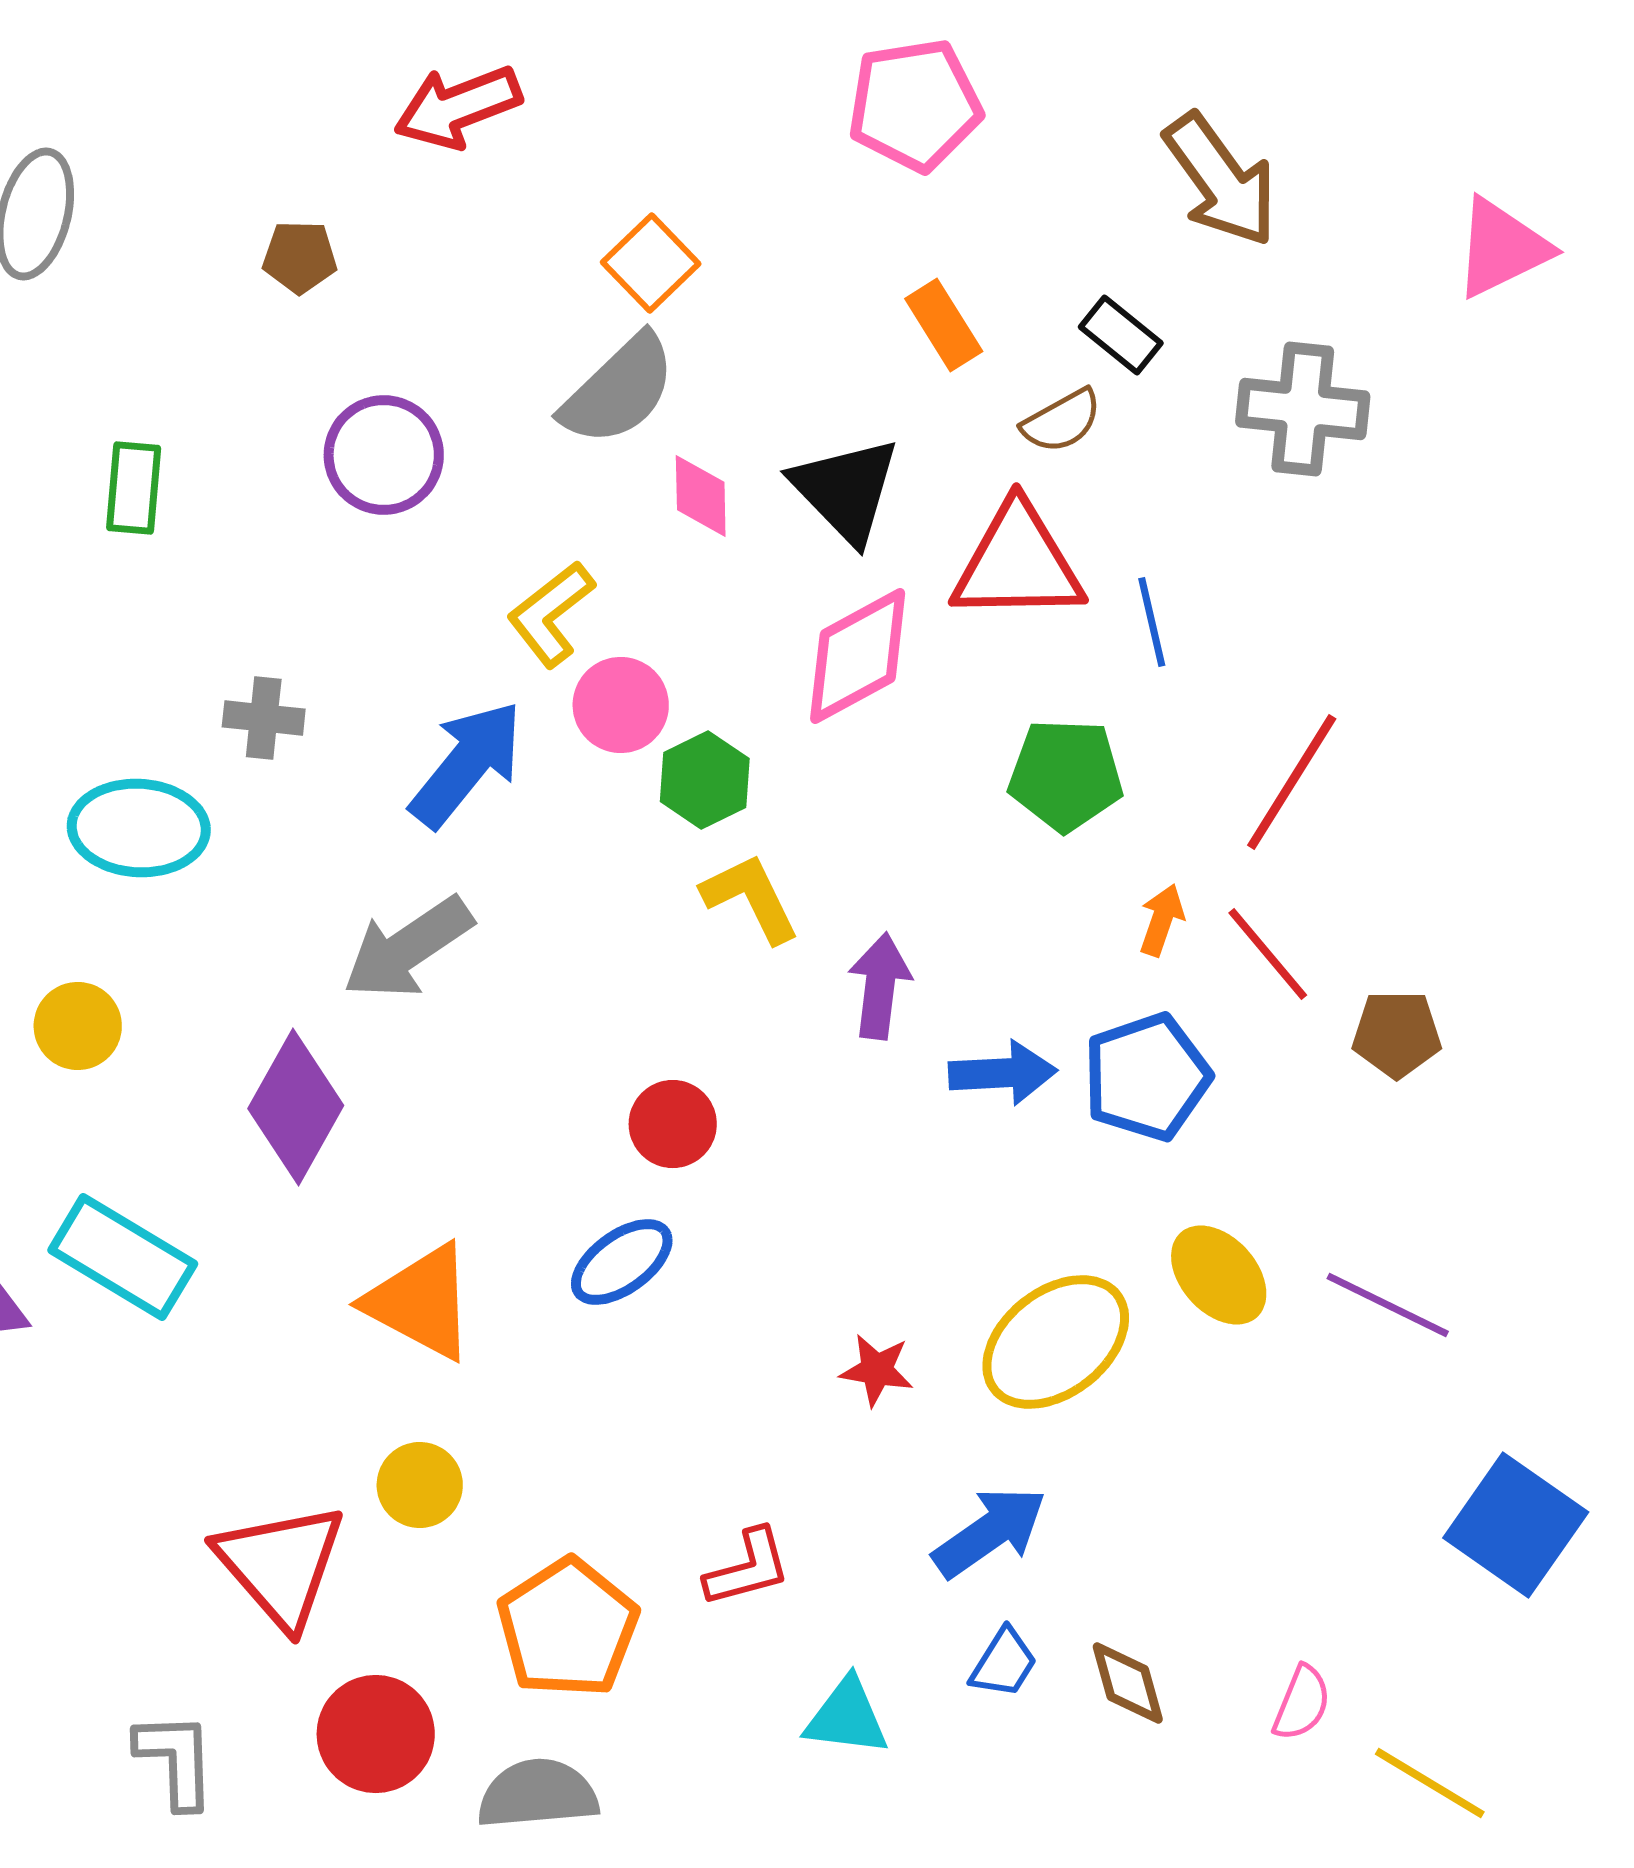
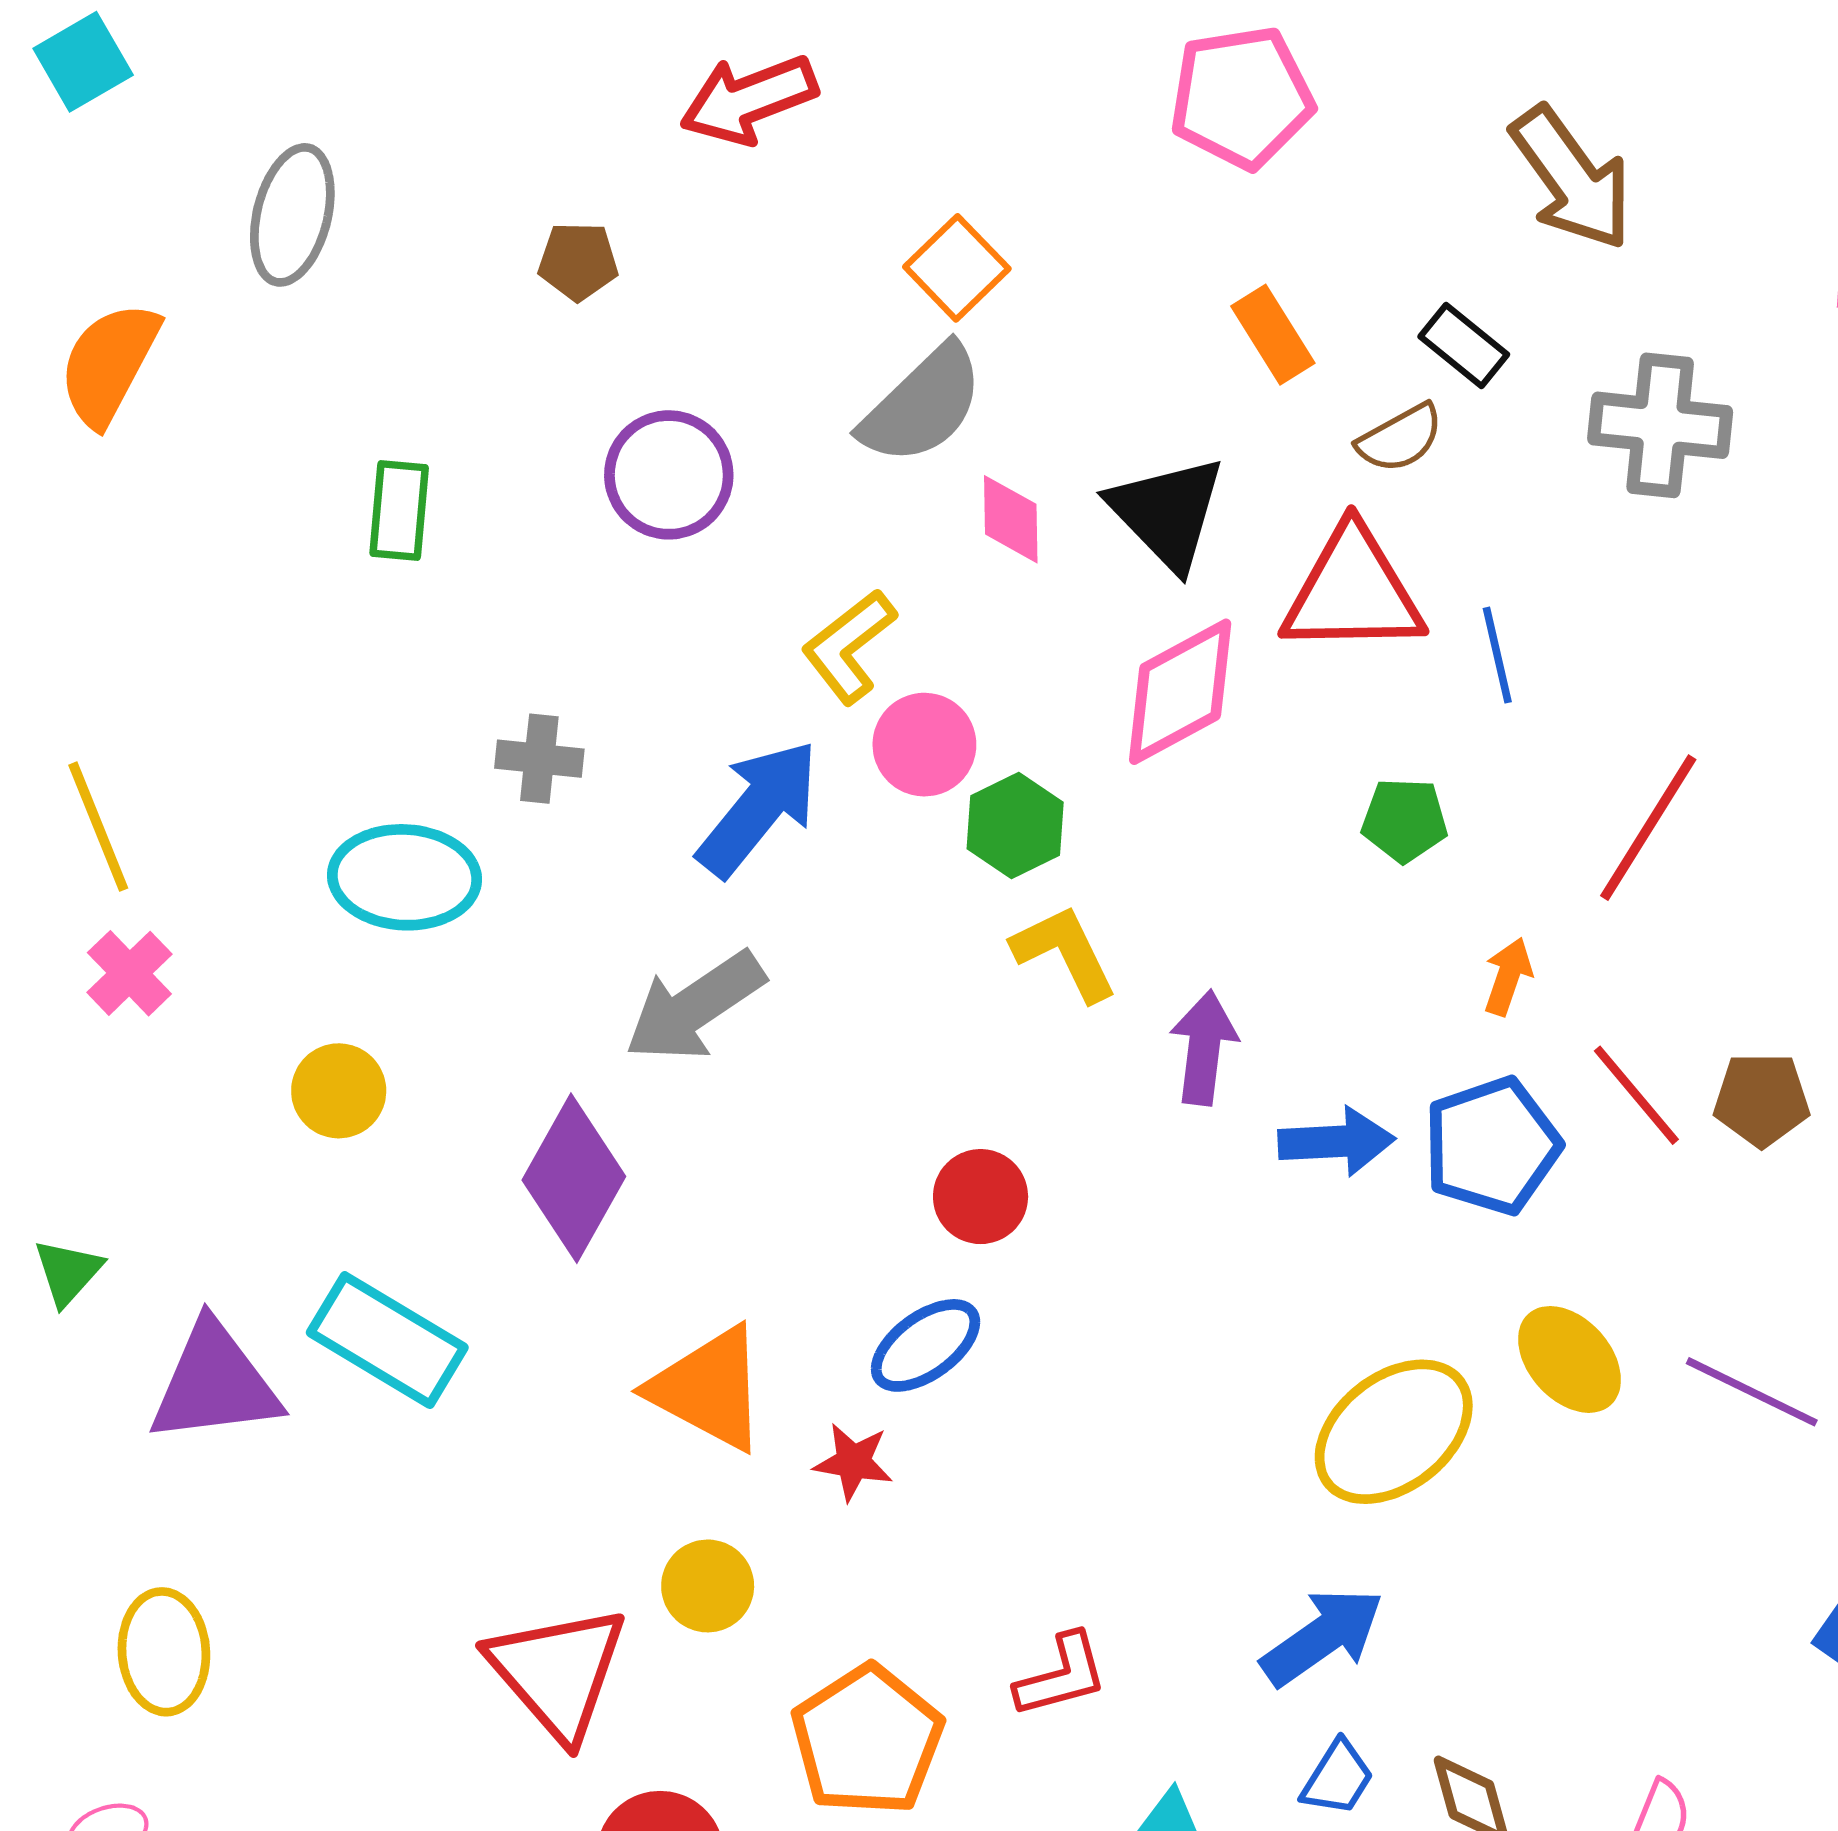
green pentagon: (1066, 775) -> (1404, 820), size x0.7
red line: (1268, 954) -> (1636, 1095), moved
red star: (877, 1370) -> (853, 1462), moved

